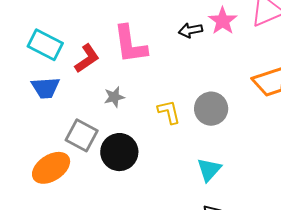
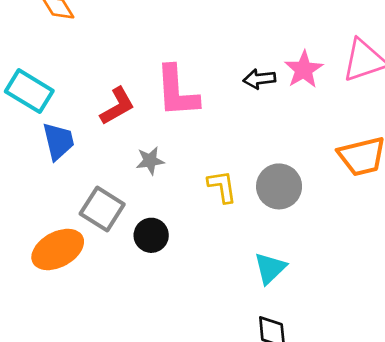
cyan rectangle: (45, 45) -> (29, 91), moved
blue trapezoid: (45, 88) -> (58, 141), turned -104
black circle: (119, 152) -> (151, 235), size x0.7

